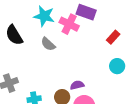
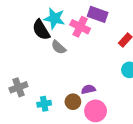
black semicircle: (14, 35) -> (41, 30), moved

